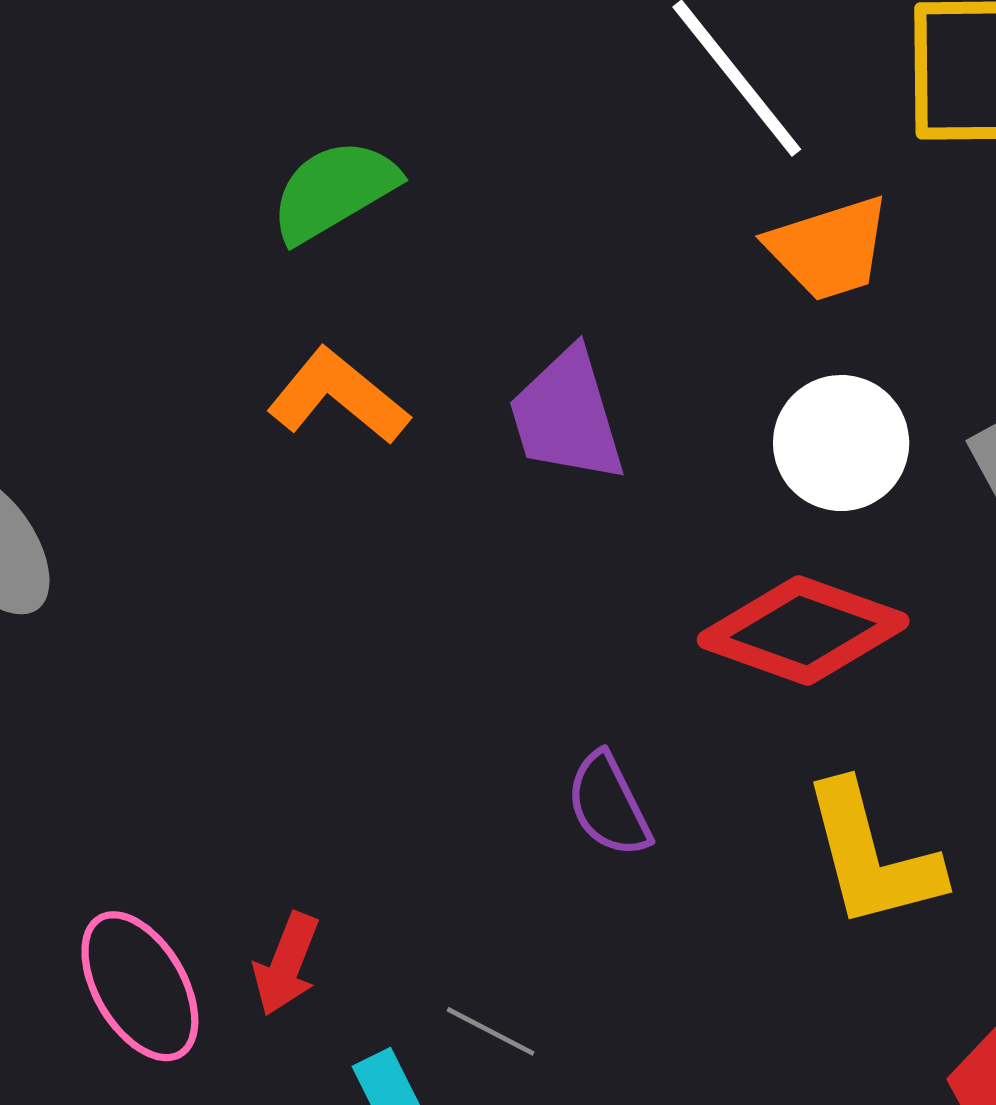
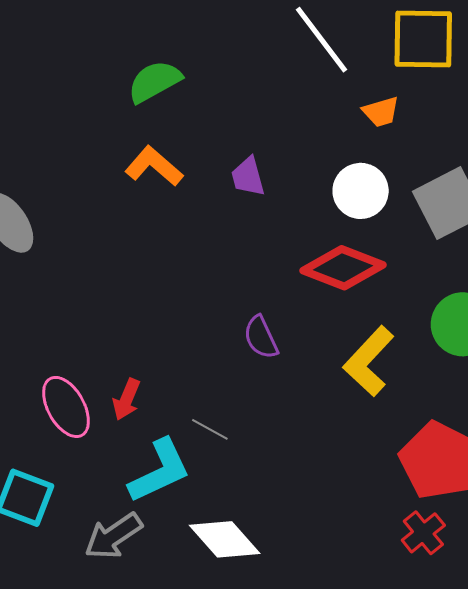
orange trapezoid: (829, 248) -> (381, 112), moved, size x0.7
purple trapezoid: (567, 416) -> (248, 177), size x0.7
yellow L-shape: (872, 856) -> (369, 361), turned 56

